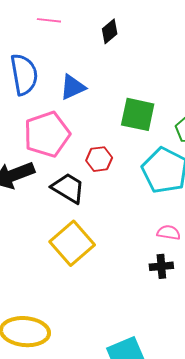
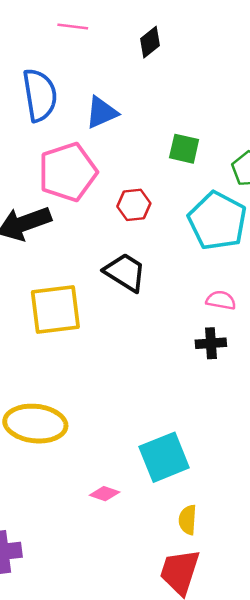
green square: (138, 114) -> (184, 149), size x0.7
black trapezoid: (68, 188) -> (125, 272), moved
yellow square: (72, 243) -> (55, 310), moved, turned 33

